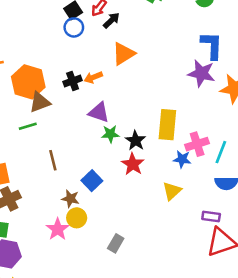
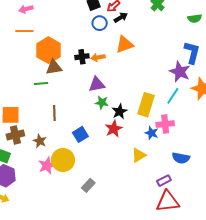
blue circle: (74, 27) -> (100, 23), moved
purple triangle: (99, 112) -> (97, 84), turned -42
cyan line: (221, 152) -> (173, 96), moved
brown star: (70, 199) -> (40, 141), moved
purple rectangle: (211, 217) -> (164, 181), turned -48
yellow circle: (77, 218) -> (63, 160), size x1.5

